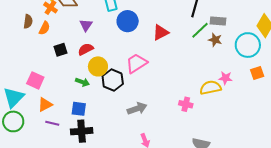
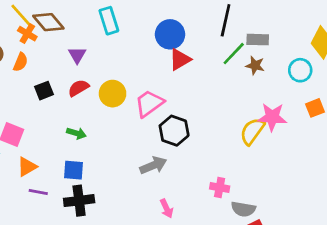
blue circle: (128, 21) -> (170, 34), moved
cyan circle: (248, 45) -> (300, 70), size x0.7
yellow circle: (98, 66) -> (113, 94), moved
pink star: (225, 78) -> (272, 117), size x1.5
black hexagon: (113, 80) -> (174, 131), moved
yellow semicircle: (210, 88) -> (252, 131), turned -40
pink cross: (186, 104) -> (220, 187), moved

